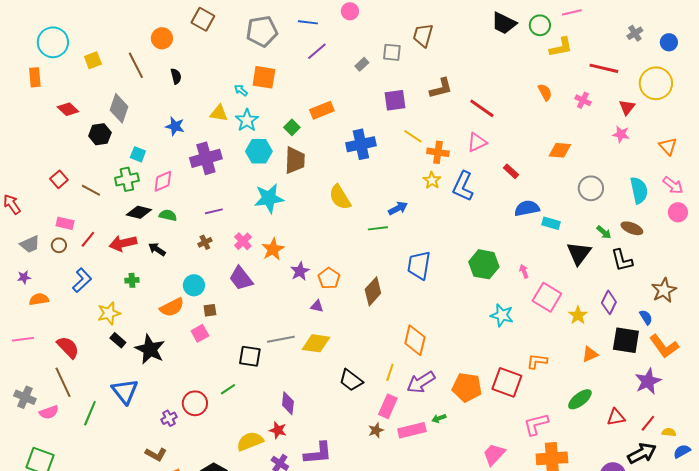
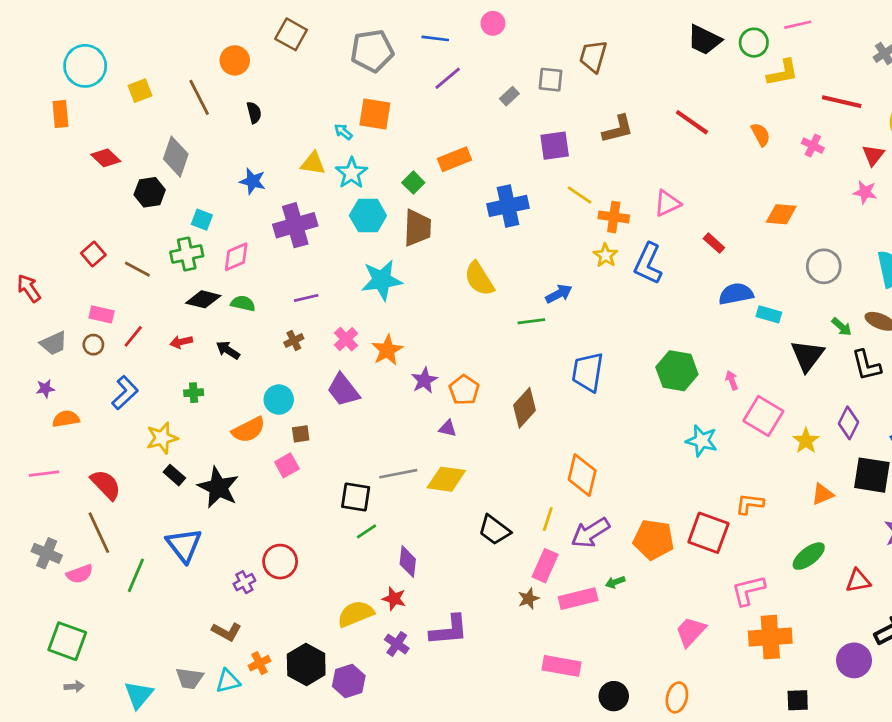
red line: (482, 108) -> (692, 122), moved
red arrow: (123, 243) -> (181, 342), size x0.6
green line: (228, 389) -> (367, 531), moved

